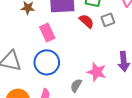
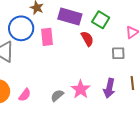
gray square: (108, 20) -> (118, 53), moved
blue circle: (47, 62) -> (21, 28), moved

